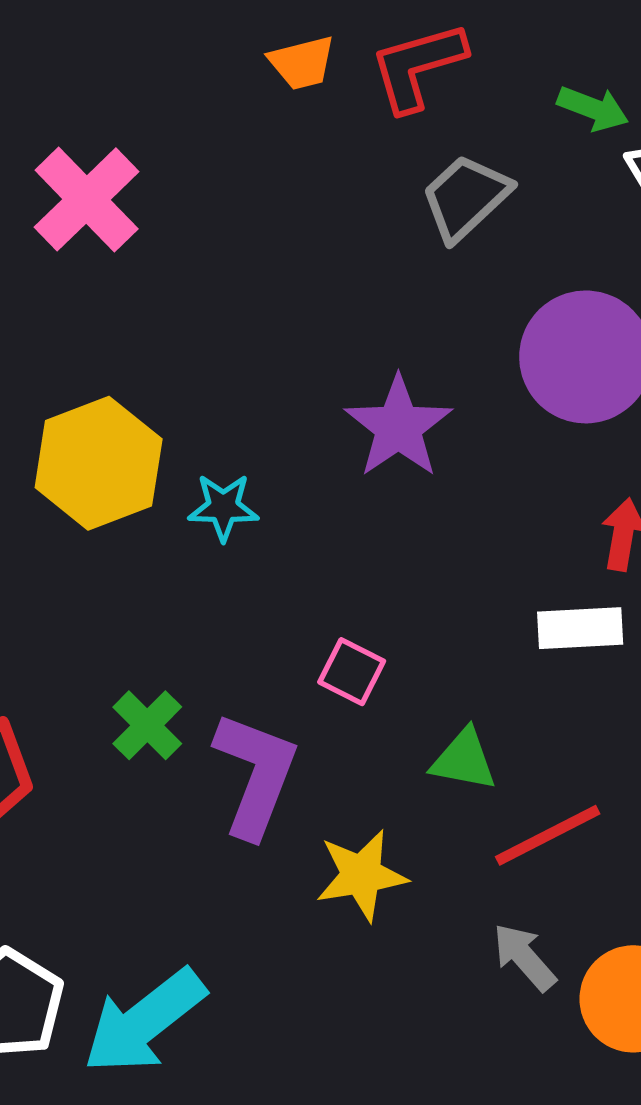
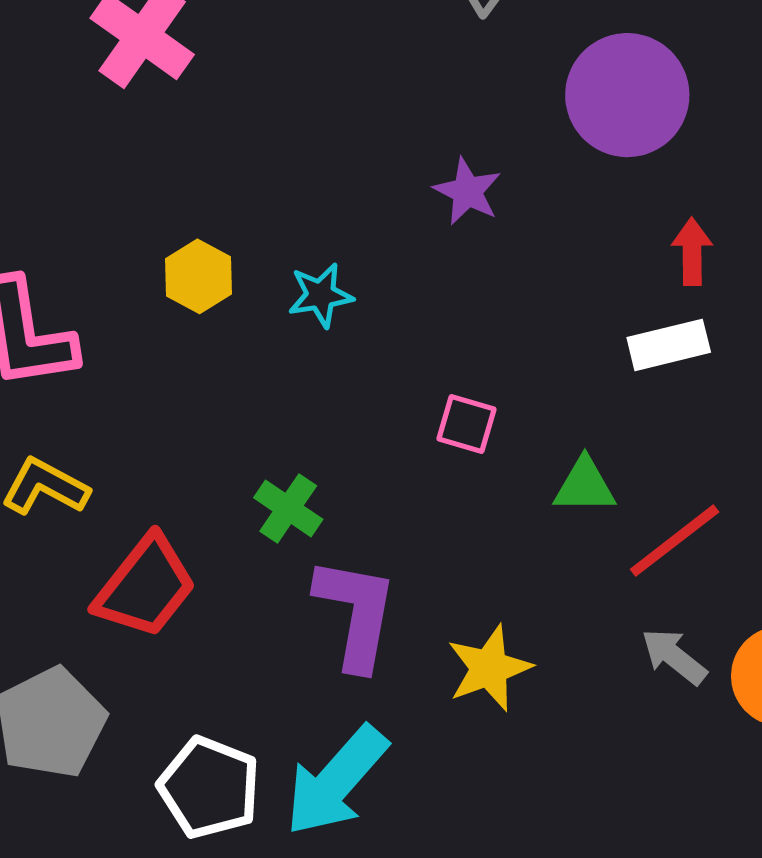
purple star: (398, 427) -> (467, 191), size x0.7
yellow hexagon: (99, 463) -> (198, 276), size x0.6
purple L-shape: (256, 775) -> (356, 613), moved
yellow star: (361, 875) -> (489, 668), moved

